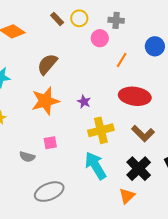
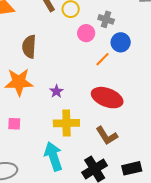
blue circle: (155, 46) -> (121, 42), moved
brown semicircle: (47, 64) -> (29, 47), turned -50

